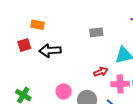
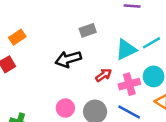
orange rectangle: (38, 25) -> (17, 37), turned -32
black arrow: (50, 51) -> (68, 59), moved

